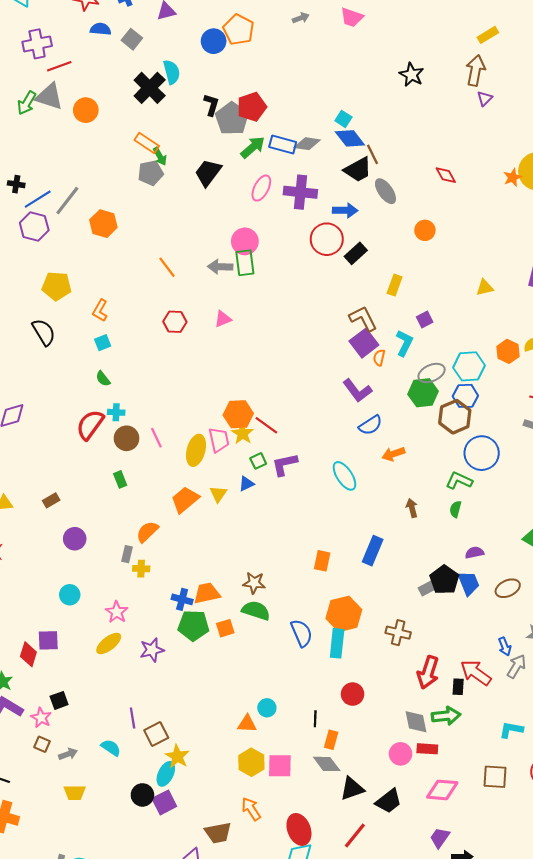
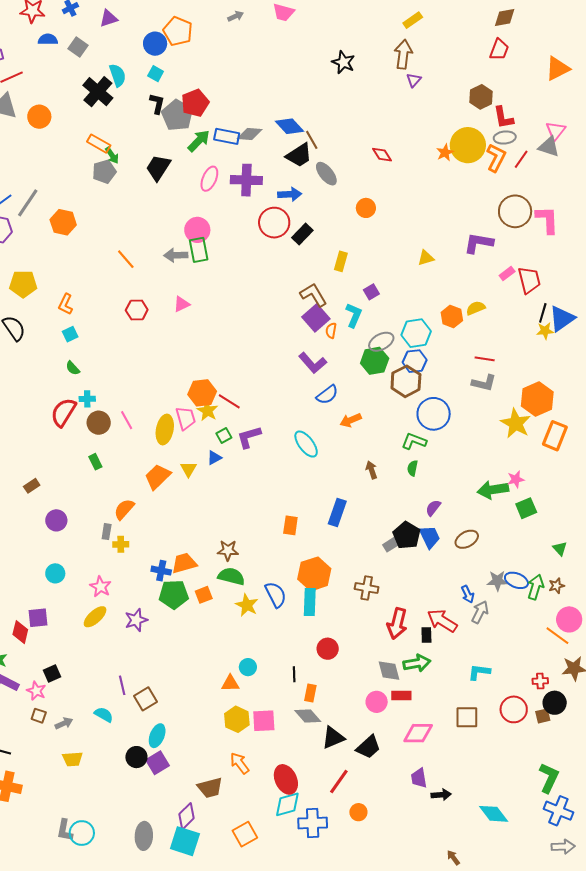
cyan square: (343, 119) -> (156, 74), moved
purple semicircle: (474, 553) -> (433, 508), turned -36
yellow star: (177, 756) -> (247, 605), moved
purple trapezoid: (440, 838) -> (419, 778), turned -40

